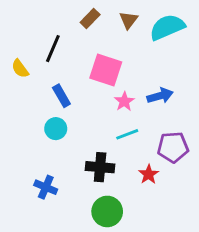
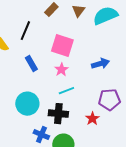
pink star: (124, 101) -> (61, 70), moved
cyan circle: (56, 129) -> (27, 104), moved, size x1.5
cyan line: (127, 134) -> (66, 91), moved
blue cross: (46, 187) -> (41, 135), moved

